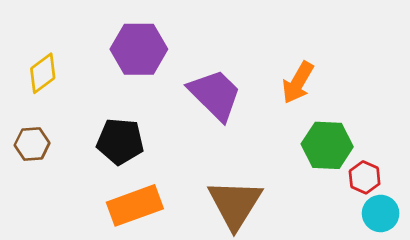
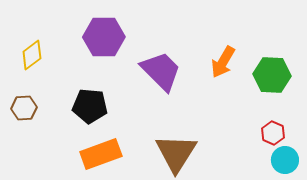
green hexagon: (327, 145) -> (272, 75), moved

